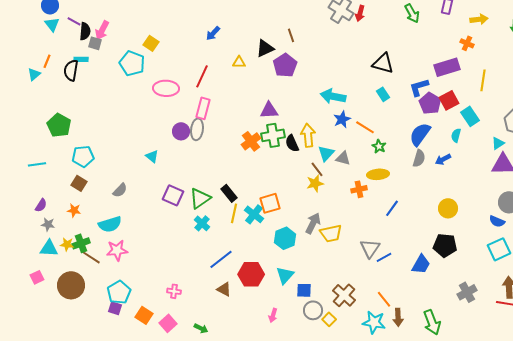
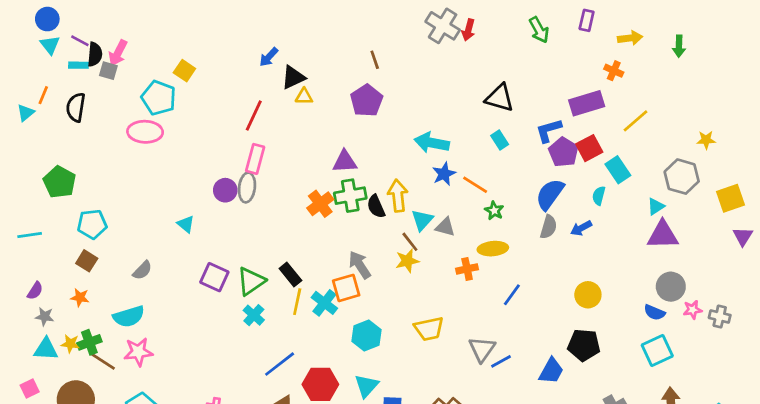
black triangle: (265, 48) -> (293, 77), moved
cyan rectangle: (81, 59) -> (79, 65), moved
yellow line: (483, 80) -> (635, 121), turned 40
pink ellipse: (166, 88) -> (145, 132), moved
gray arrow: (313, 223) -> (360, 265), moved, turned -60

